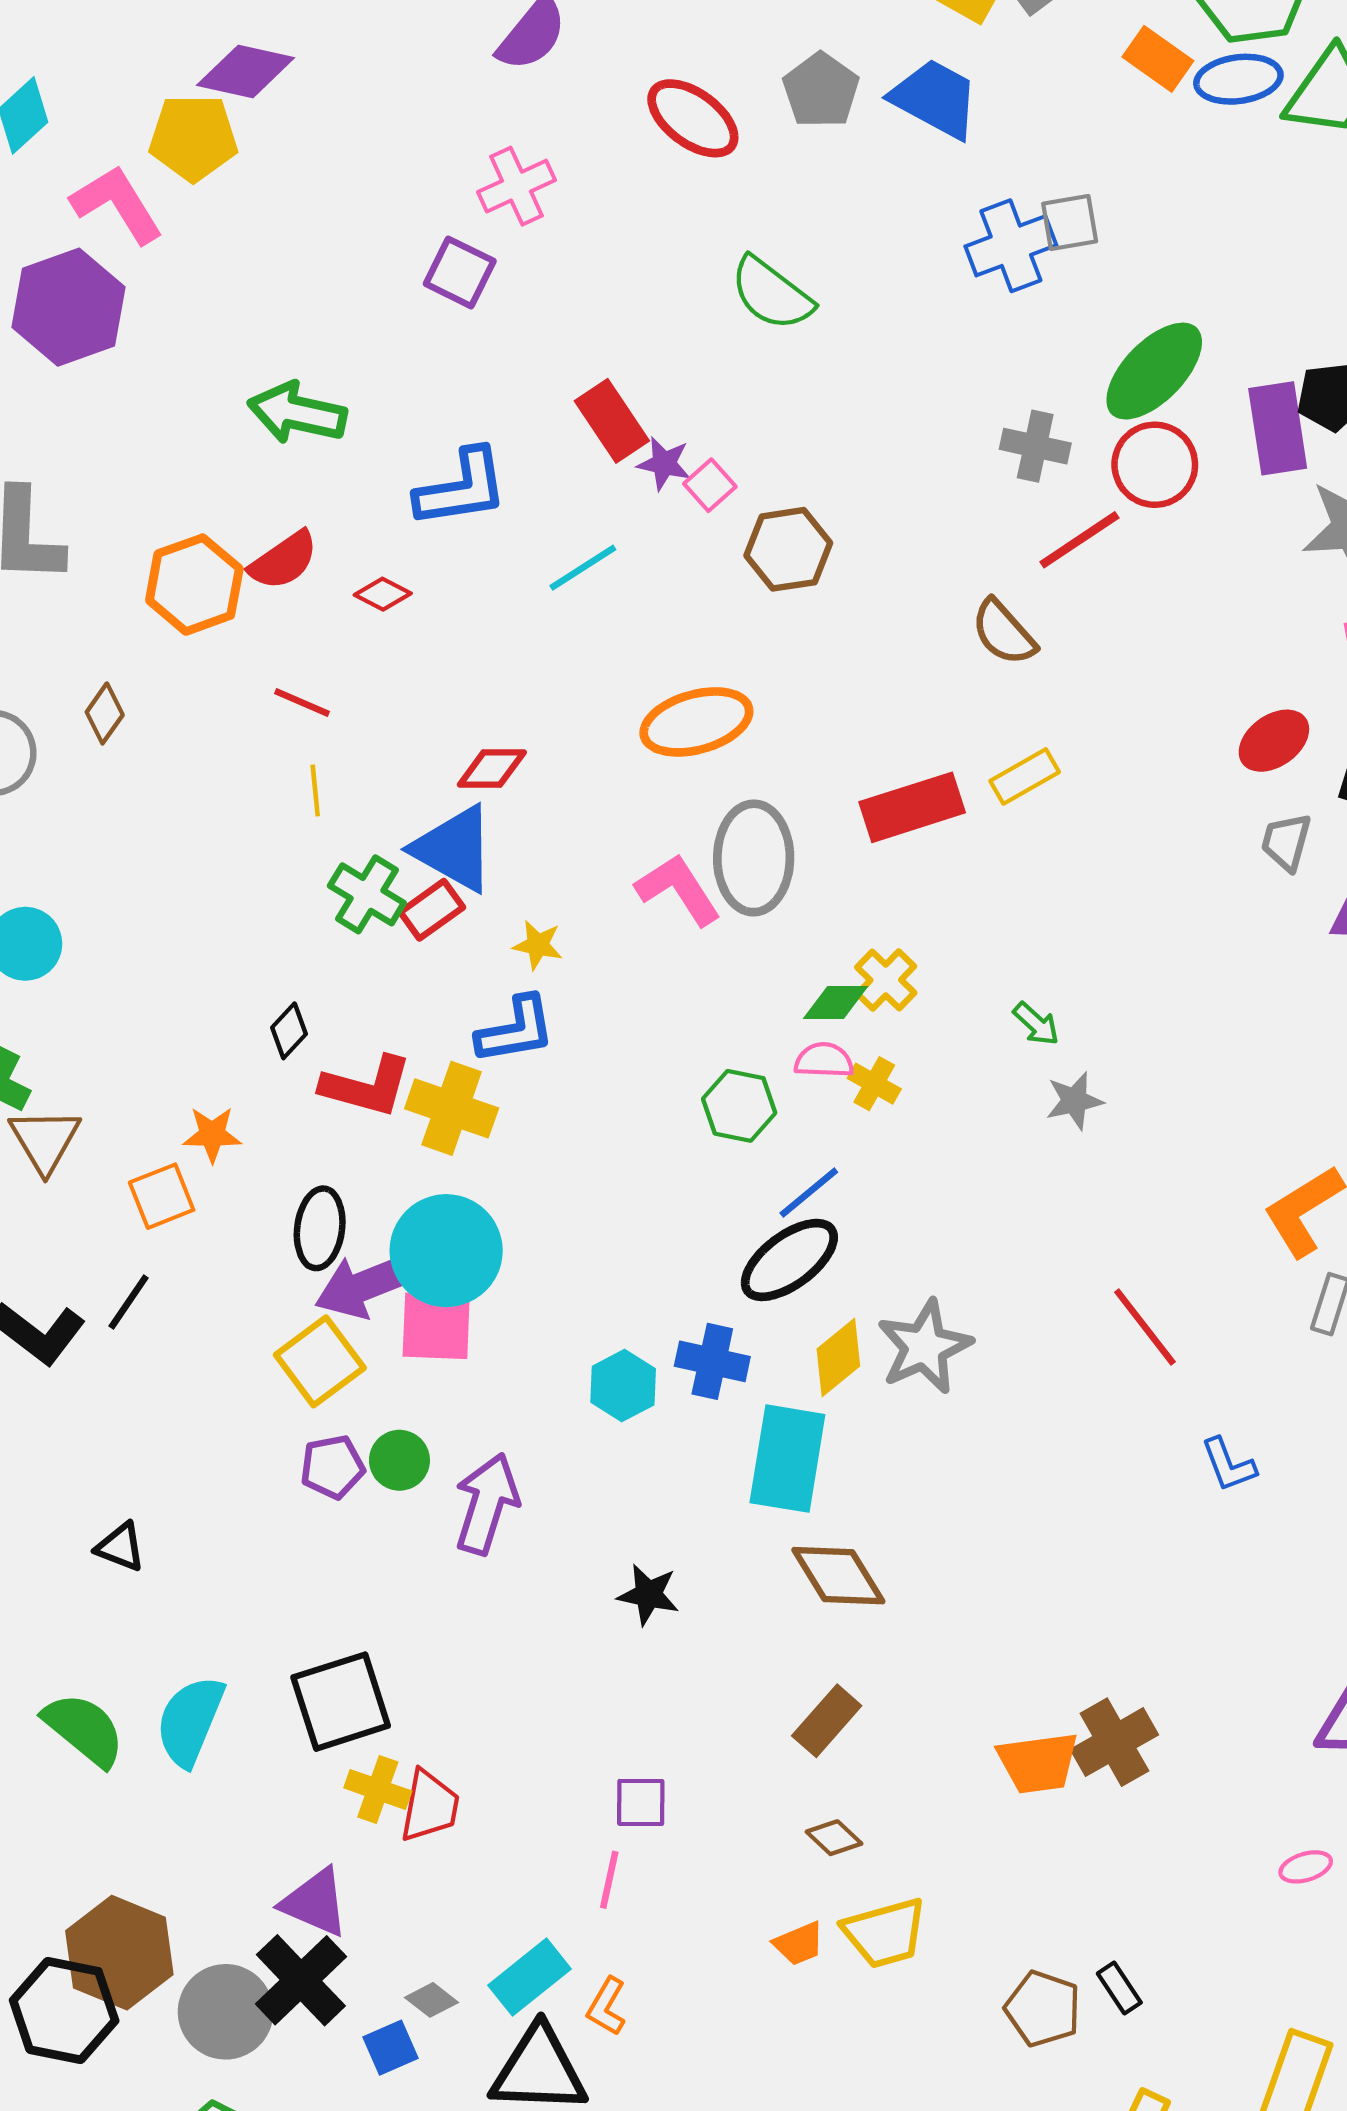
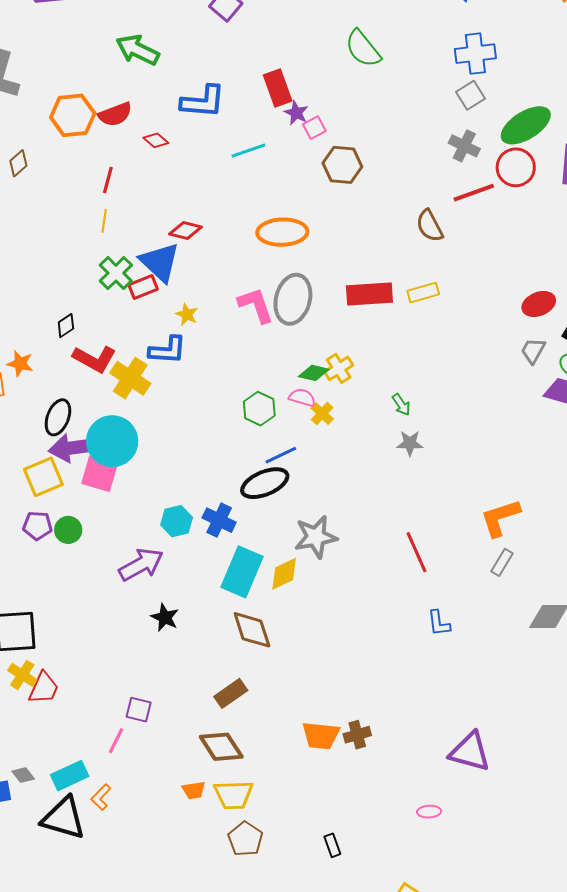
gray square: (1070, 222) -> (470, 95), moved, turned -36
red line: (302, 702) -> (108, 180), turned 68
yellow diamond: (838, 1358) -> (284, 574), moved
purple arrow: (487, 1504) -> (141, 565), moved, turned 30
brown cross: (1114, 1742) -> (357, 735), size x0.7
brown diamond: (834, 1838) -> (221, 747), size x1.8
brown pentagon: (1043, 2009) -> (245, 839), moved

